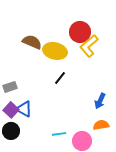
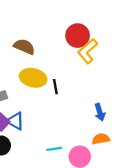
yellow ellipse: (55, 51) -> (33, 78), moved
black line: (60, 78) -> (55, 87), turned -48
blue arrow: (100, 101) -> (100, 112), turned -42

